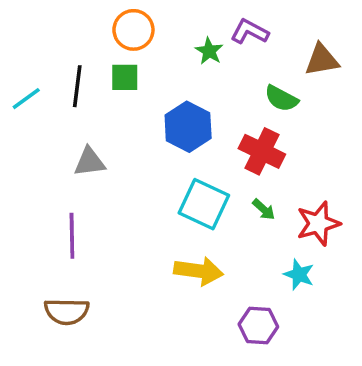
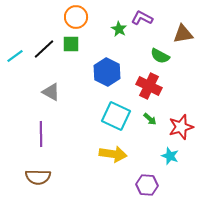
black line: (77, 86) -> (44, 49), turned 40
gray triangle: (90, 162) -> (51, 92), turned 36

